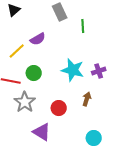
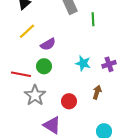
purple semicircle: (38, 39) -> (48, 44), moved
yellow line: (17, 51) -> (27, 31), moved
cyan star: (73, 70) -> (83, 63), size x0.7

